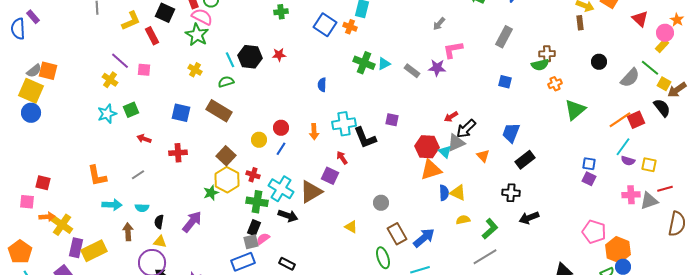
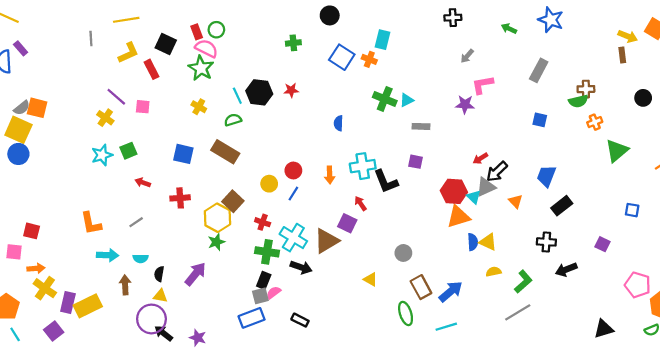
gray rectangle: (412, 71) -> (421, 126), moved, turned -35
purple square: (589, 179) -> (602, 244), moved
yellow hexagon: (227, 180) -> (217, 218), moved
yellow cross: (62, 225) -> (45, 288), moved

